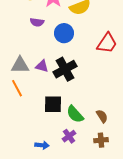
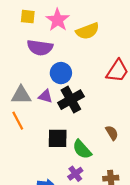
purple semicircle: (37, 22) -> (40, 48), size x1.6
blue circle: (64, 33) -> (61, 73), moved
brown semicircle: (102, 116) -> (112, 133), moved

